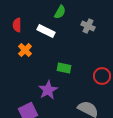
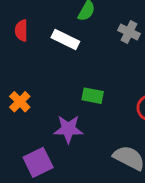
orange cross: (25, 50) -> (20, 102), moved
purple star: (48, 90) -> (68, 129), turned 30

